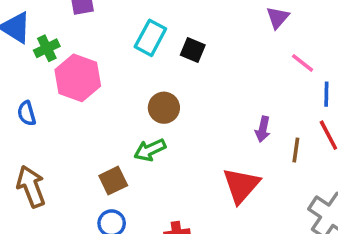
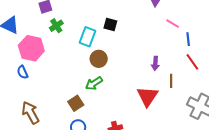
cyan rectangle: (150, 38) -> (87, 37), moved
green cross: (47, 48) -> (56, 26), moved
pink hexagon: (78, 78) -> (31, 48), moved
brown line: (296, 150) -> (171, 81), moved

